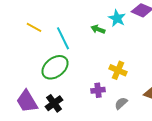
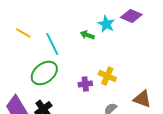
purple cross: (98, 90) -> (85, 84), moved

